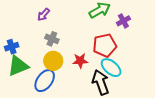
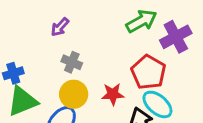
purple cross: (123, 21) -> (176, 37), size x1.5
red pentagon: (105, 45) -> (148, 72), turned -30

